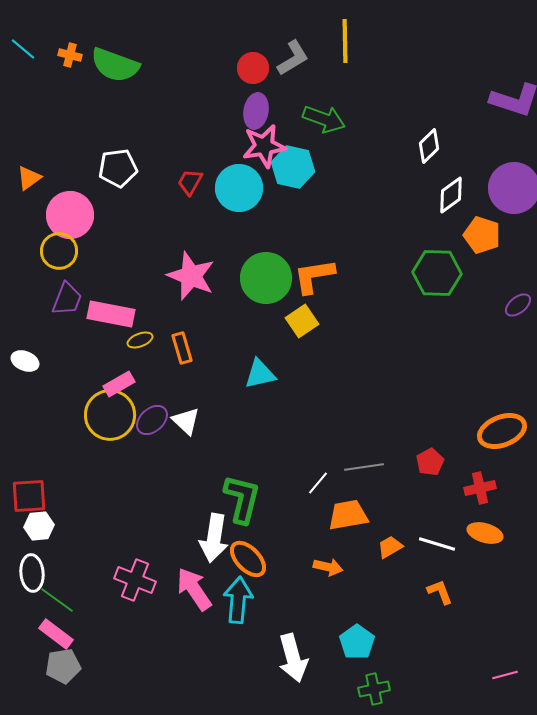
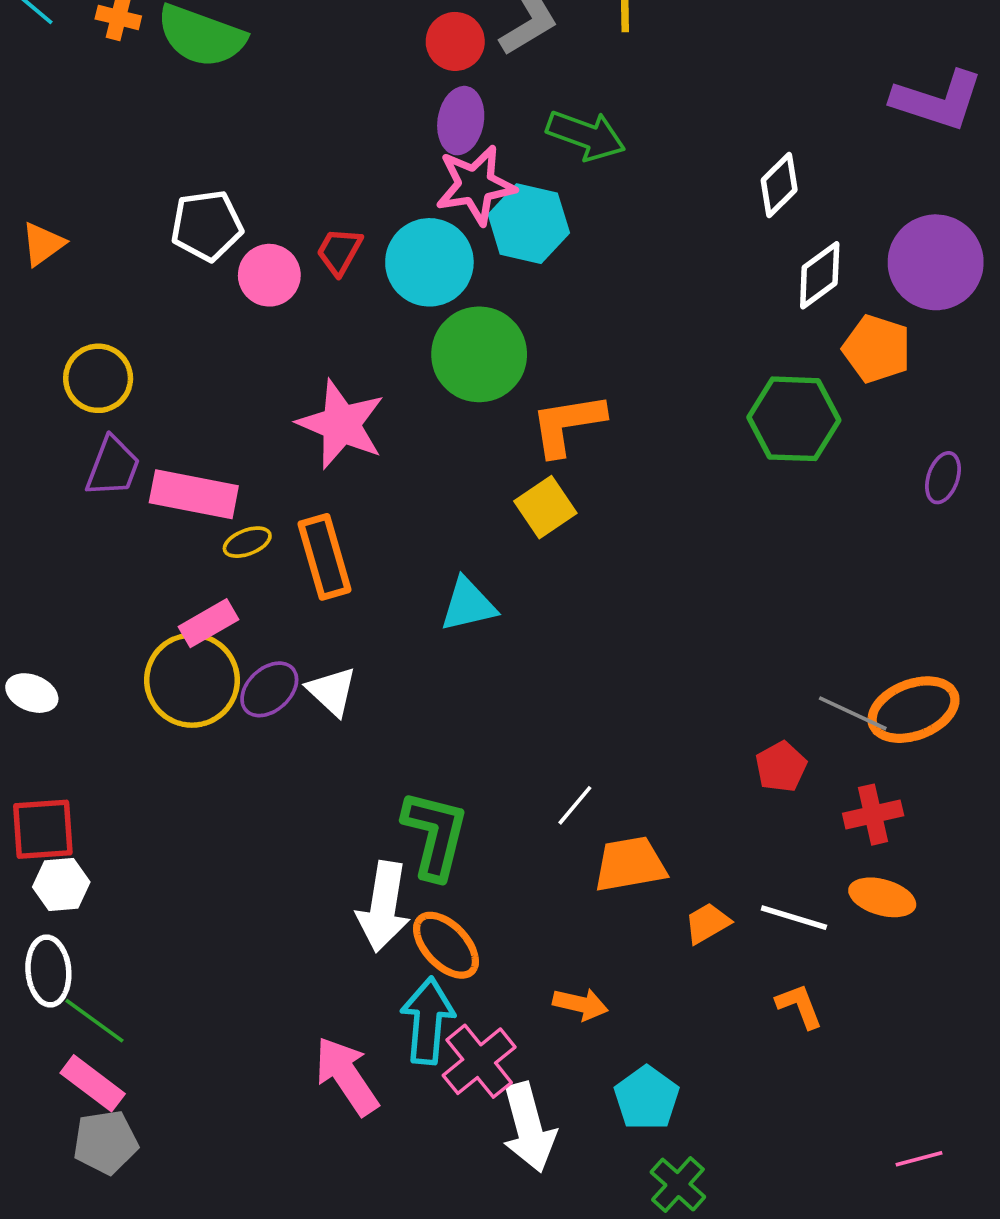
pink circle: (70, 215) -> (269, 275), moved, size x0.7
green circle: (266, 278) -> (479, 354), moved
purple ellipse: (518, 305) -> (943, 478), turned -32
orange rectangle: (182, 348) -> (325, 557), size x1.4
white ellipse: (25, 361) -> (32, 693), moved
gray line: (364, 467) -> (853, 713), moved, turned 33
orange arrow: (328, 567) -> (580, 1004), moved
pink cross: (135, 580) -> (479, 1061), moved, turned 30
pink arrow: (194, 589) -> (347, 1076), moved
green cross: (374, 689) -> (678, 1185), turned -36

